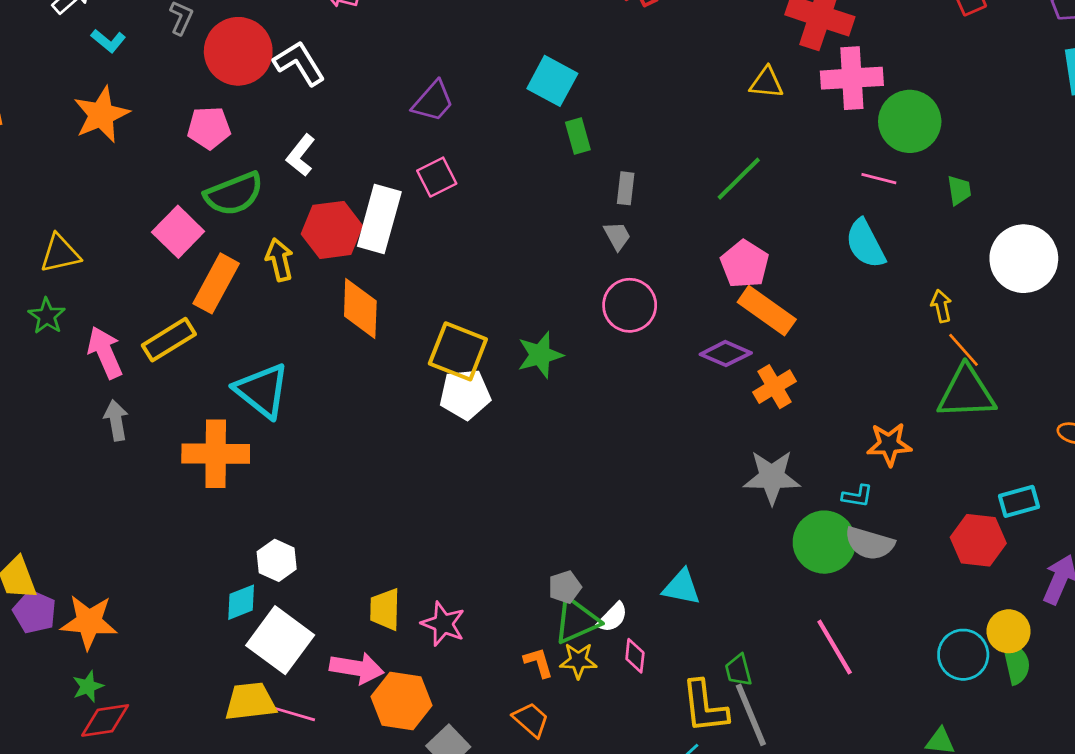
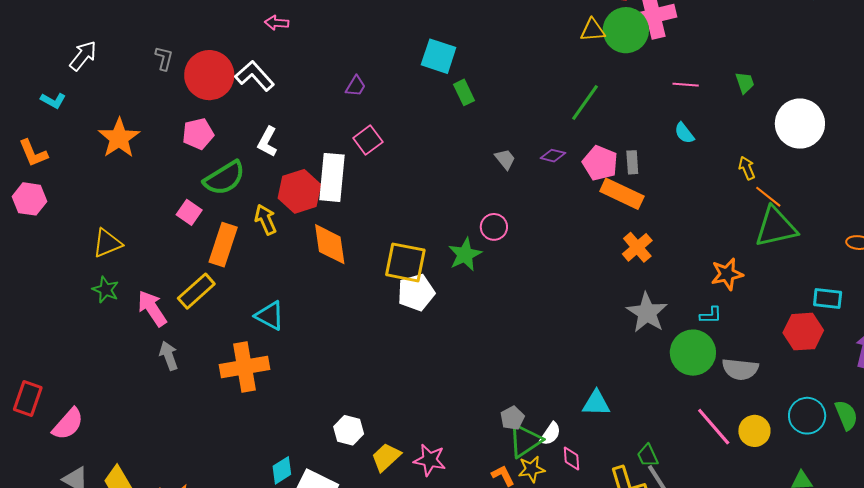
cyan L-shape: (108, 41) -> (53, 100), moved
purple trapezoid: (433, 101) -> (356, 86), size x0.7
green circle: (910, 121) -> (626, 30), moved
gray rectangle: (626, 188) -> (632, 162), moved
pink square: (178, 232) -> (189, 212), size x0.7
cyan semicircle: (865, 244) -> (684, 133), size x0.6
pink circle: (630, 305) -> (494, 227), moved, size x0.7
purple diamond: (726, 354) -> (553, 156), moved, size x0.7
cyan triangle: (262, 391) -> (270, 316), size x0.7
gray star: (772, 477) -> (647, 313), turned -30
cyan rectangle: (1019, 501) -> (828, 298), turned 32
gray semicircle: (870, 543) -> (740, 369), moved
white hexagon: (277, 560) -> (349, 430), moved
yellow trapezoid: (385, 609) -> (386, 457), turned 56
yellow circle: (1009, 631) -> (754, 431), moved

